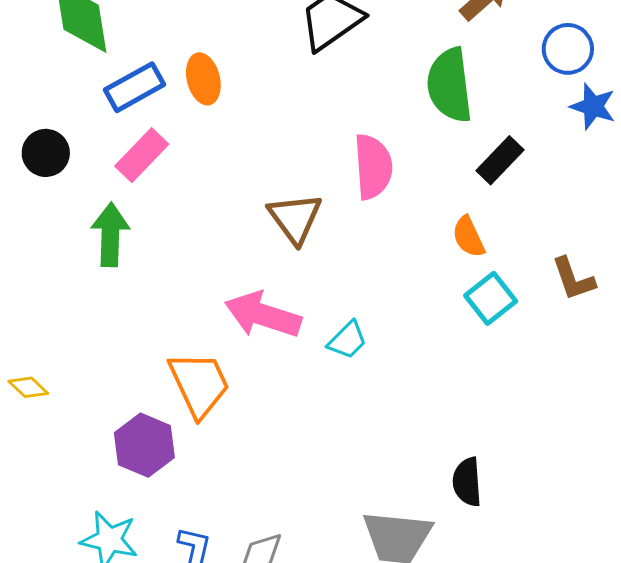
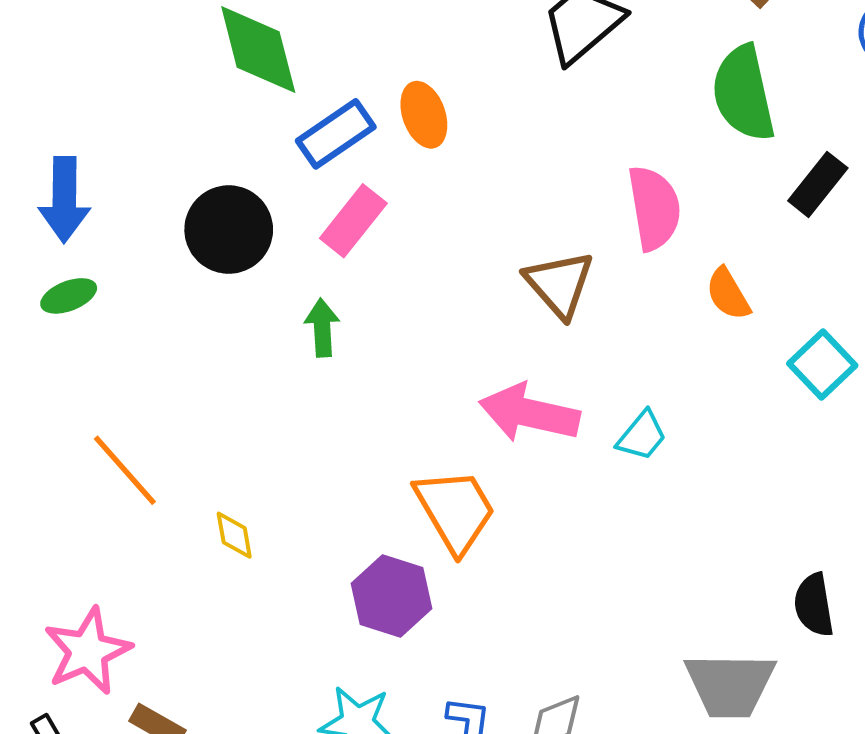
black circle: (46, 153) -> (229, 230), size x1.4
green arrow: (110, 235) -> (322, 328), size x0.7
orange semicircle: (468, 237) -> (728, 294), moved
yellow diamond: (28, 387) -> (234, 535), turned 42

